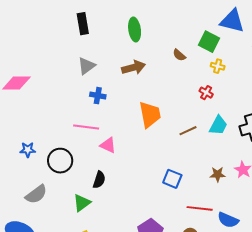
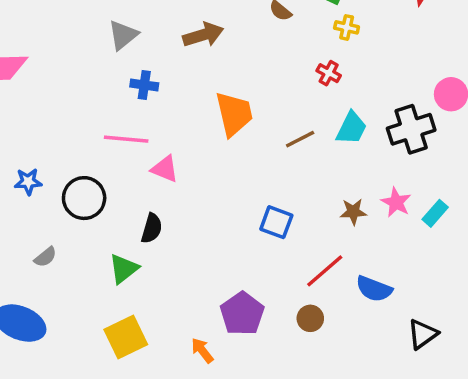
gray semicircle: (36, 194) -> (45, 257), size x0.6
red line: (200, 208) -> (325, 271), turned -45

